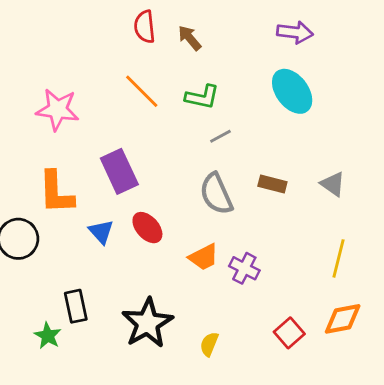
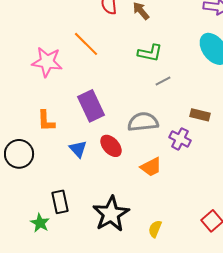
orange line: (142, 91) -> (86, 44), moved
orange L-shape: (56, 192) -> (46, 121), size x0.7
gray semicircle: (216, 194) -> (143, 122), moved, turned 108
purple cross: (244, 268) -> (180, 139), moved

